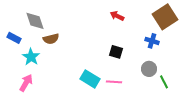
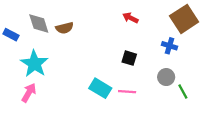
blue rectangle: (14, 38) -> (11, 35), moved
brown semicircle: (51, 39) -> (65, 28), moved
cyan star: (31, 57) -> (34, 64), size x1.4

